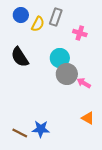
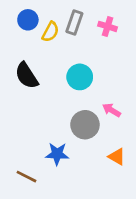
pink cross: (80, 33) -> (108, 26), moved
gray circle: (67, 74) -> (85, 125), moved
blue star: (41, 129) -> (57, 154), moved

